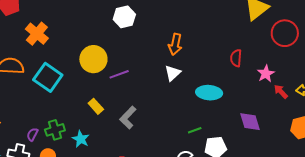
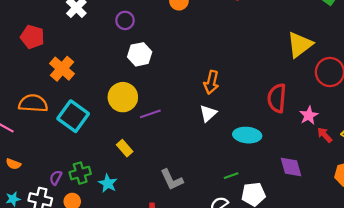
white hexagon: (124, 17) -> (140, 54), moved
red semicircle: (236, 58) -> (277, 98), size x1.5
gray L-shape: (128, 117) -> (172, 180), moved, turned -70

